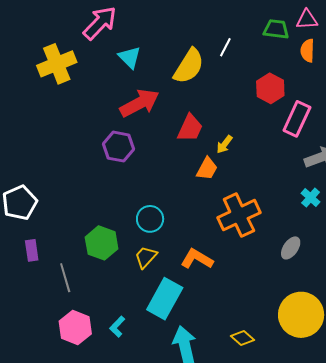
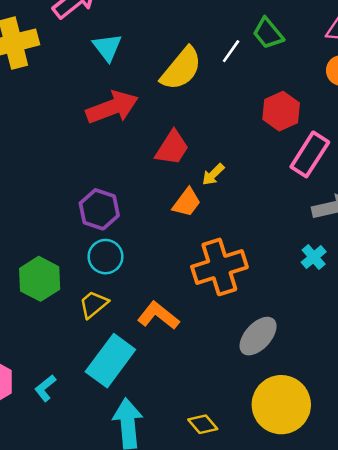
green trapezoid: (276, 29) -> (268, 33), moved, turned -144
purple hexagon: (118, 147) -> (99, 209), moved
gray ellipse: (291, 248) -> (258, 336), moved, size x1.4

